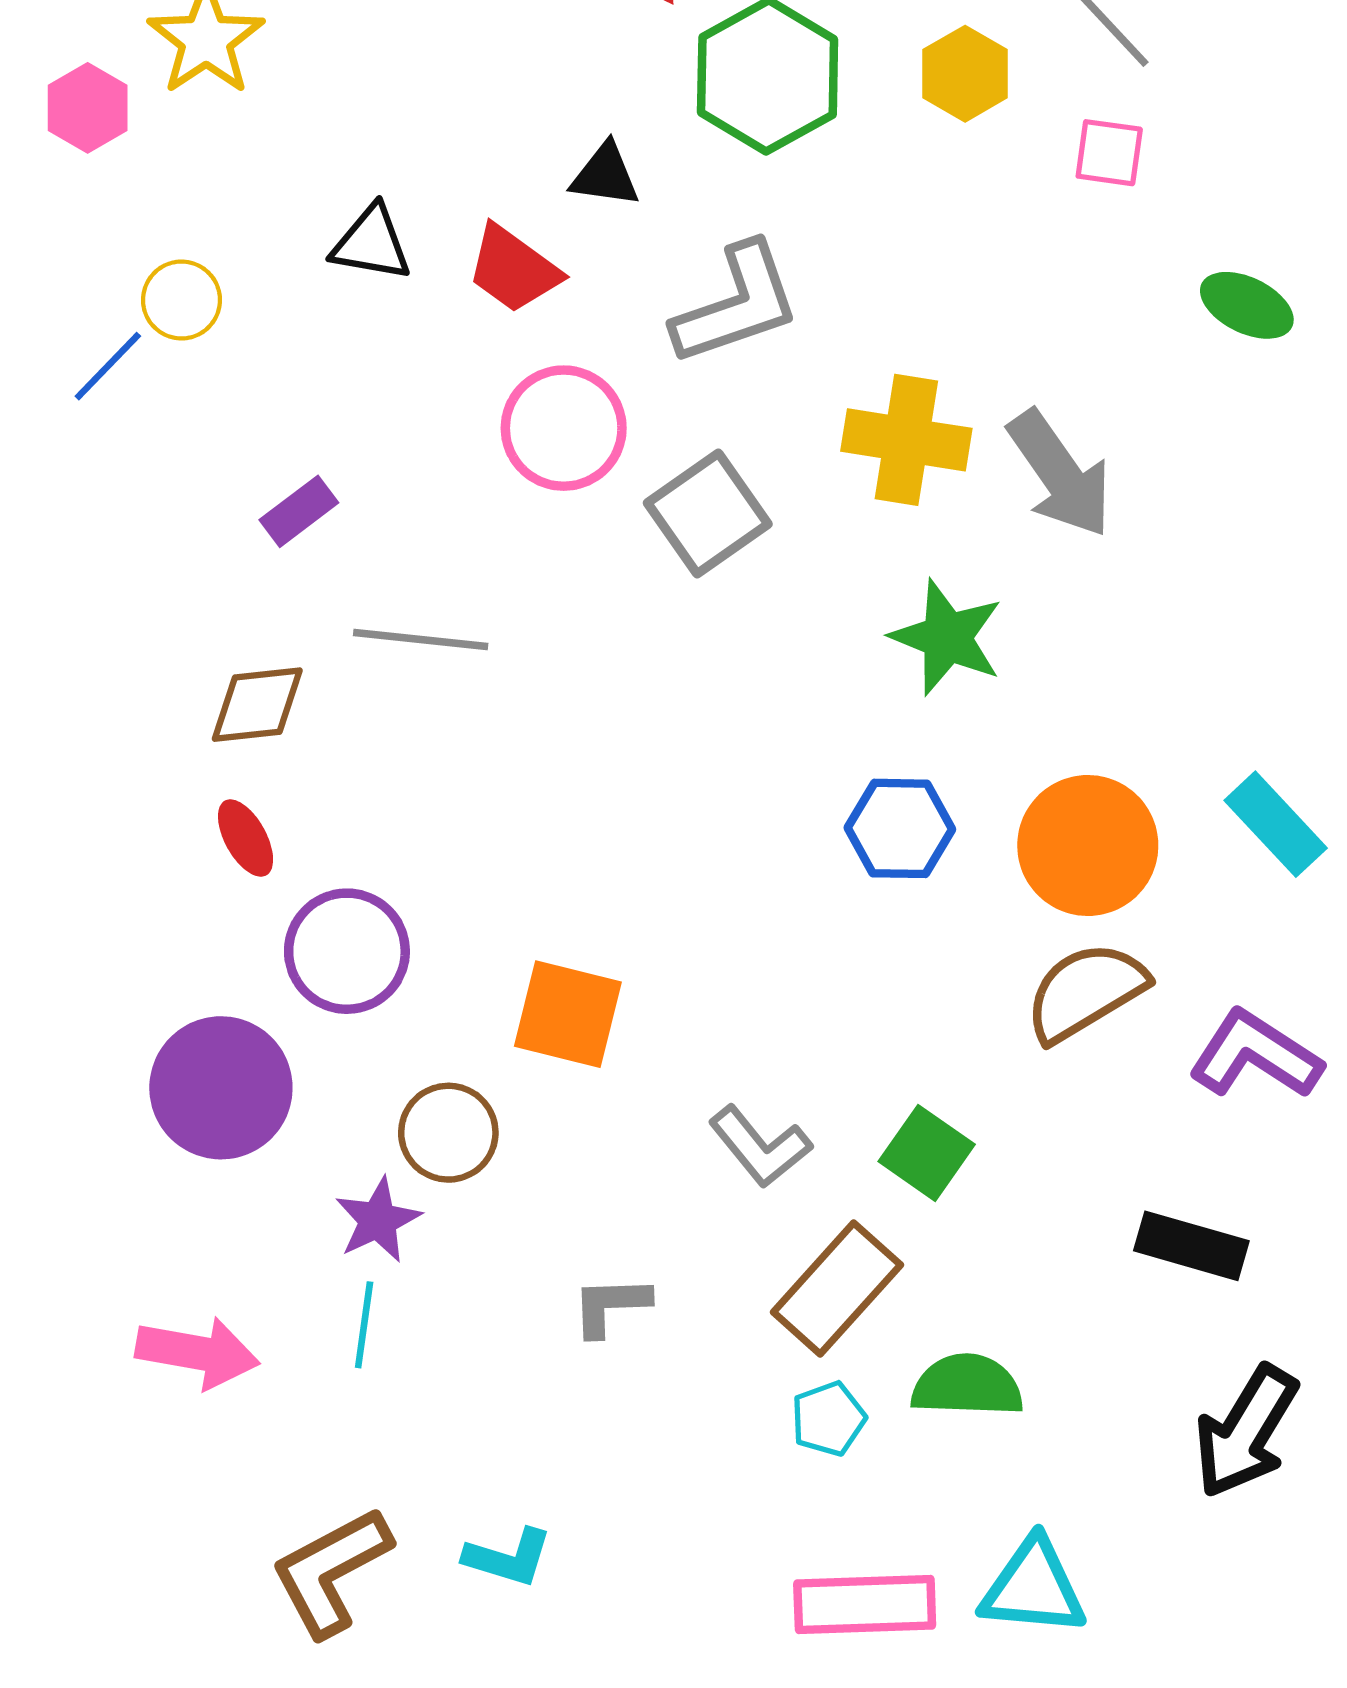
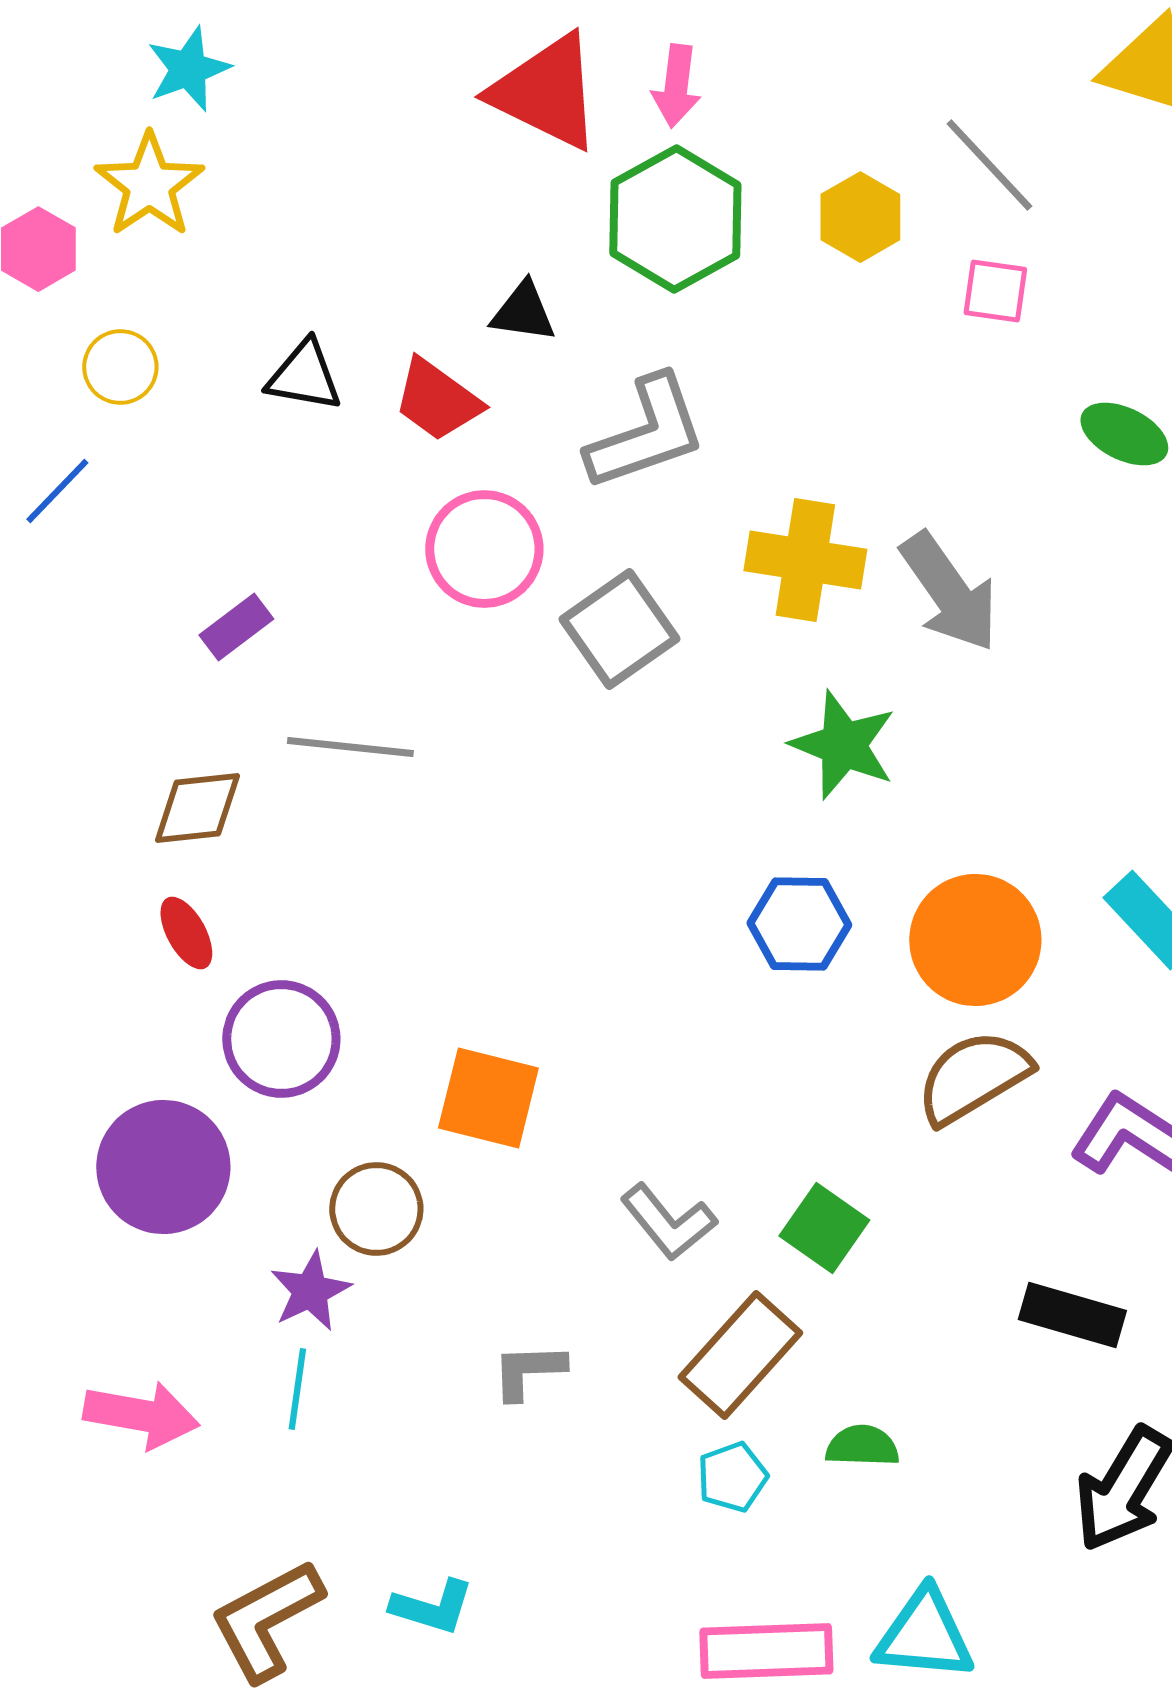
yellow circle: (181, 300) -> (120, 367), moved
green semicircle: (967, 1386) -> (862, 1446), size x0.7

